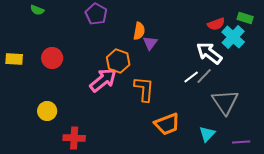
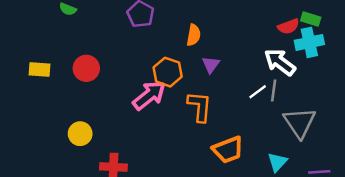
green rectangle: (245, 18) -> (311, 19), moved
cyan cross: (233, 37) -> (309, 42), turned 35
purple triangle: (150, 43) -> (211, 65), moved
gray line: (204, 76) -> (274, 91), turned -36

